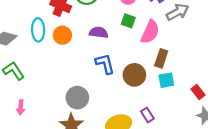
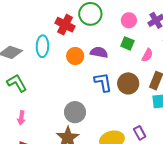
pink semicircle: (150, 32) -> (147, 55), size x0.6
orange circle: (62, 35) -> (75, 56), moved
brown circle: (134, 75) -> (128, 83), moved

